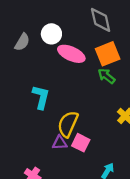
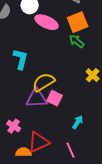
yellow semicircle: (68, 124) -> (44, 82), turned 35
purple triangle: (60, 143) -> (37, 98), size x1.6

